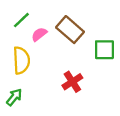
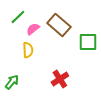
yellow semicircle: (21, 60) -> (28, 50), moved, size x0.7
red cross: (72, 82) -> (60, 79), moved

